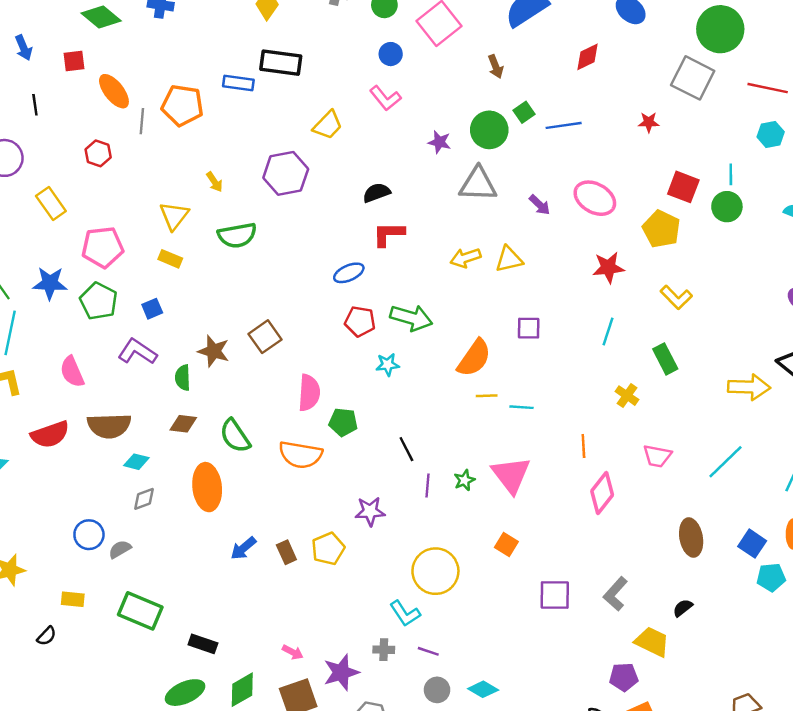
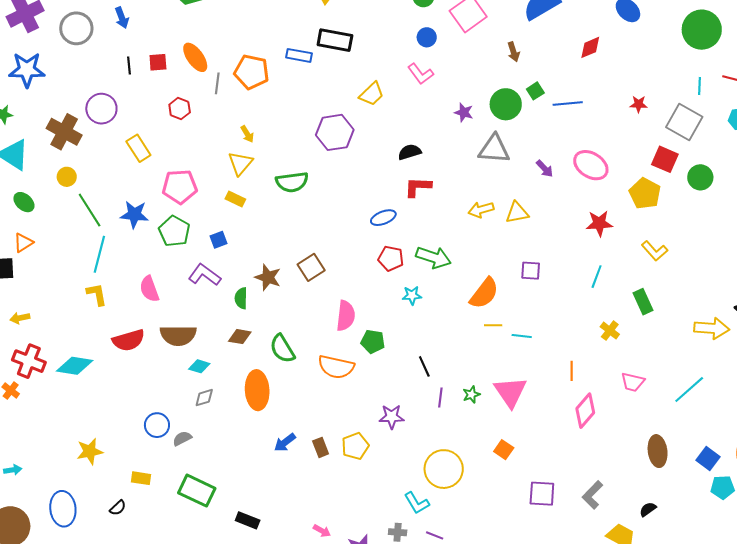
red square: (74, 61) -> (158, 62), moved
gray square: (693, 78) -> (684, 122), moved
cyan line: (731, 174) -> (699, 86), moved
yellow arrow: (214, 182) -> (247, 134), moved

